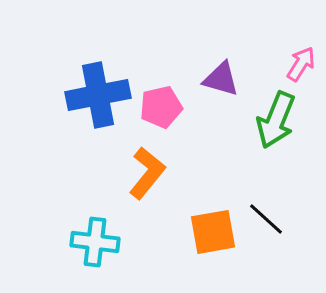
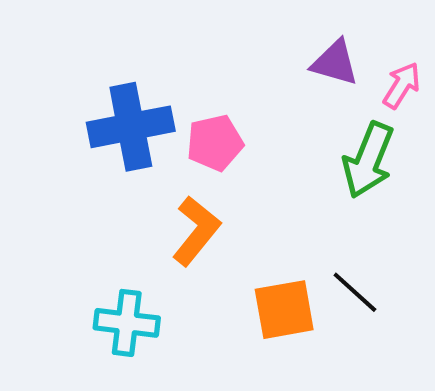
purple triangle: (221, 79) -> (335, 63), moved

